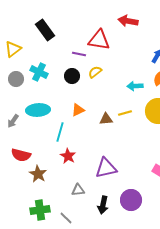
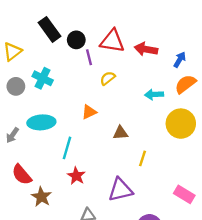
red arrow: (128, 21) -> (146, 49), moved
purple line: (79, 54) -> (89, 57), turned 64
black circle: (72, 76) -> (76, 40), moved
orange triangle: (78, 110) -> (89, 112), moved
yellow line: (125, 113) -> (142, 158), moved, turned -56
red semicircle: (21, 155) -> (22, 175), turned 36

